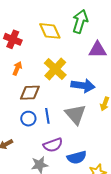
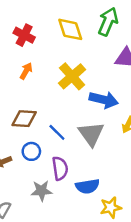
brown diamond: (30, 93) -> (24, 119), moved
blue line: (47, 116) -> (57, 132), turned -42
blue circle: (28, 119) -> (31, 151), moved
purple semicircle: (53, 145) -> (60, 168), turned -84

